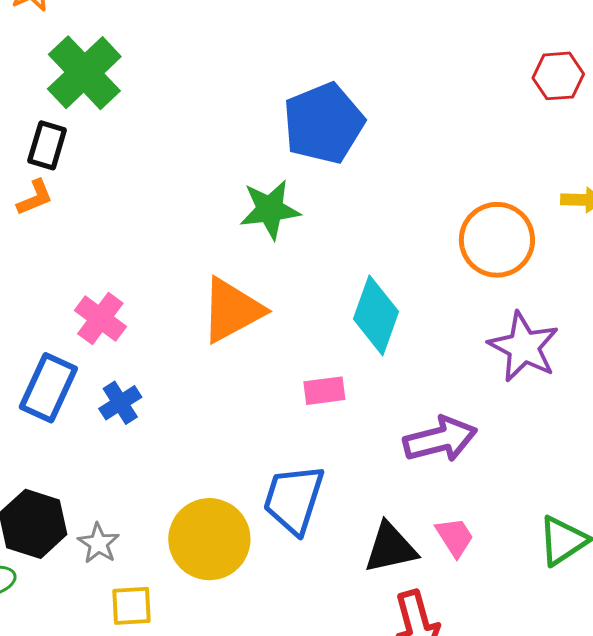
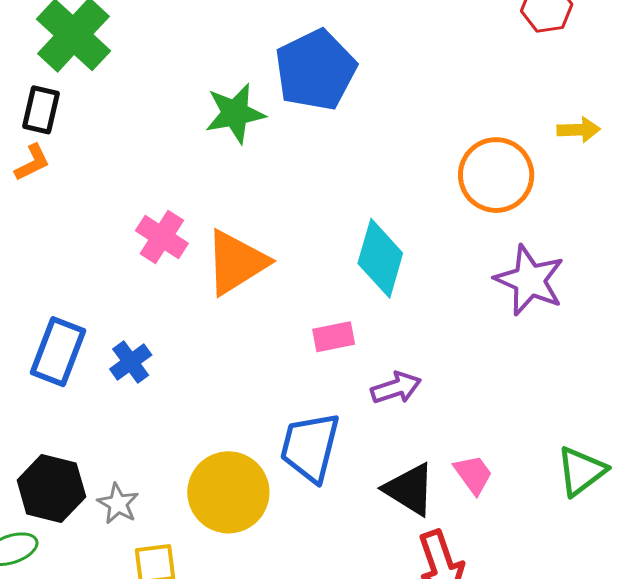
green star: (270, 209) -> (235, 113), moved
pink cross: (100, 318) -> (162, 237), moved
purple arrow: (440, 439) -> (396, 388), moved, size x0.7
black triangle: (390, 548) -> (410, 489), turned 48

